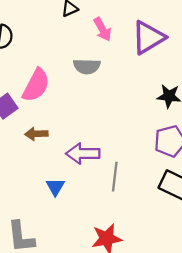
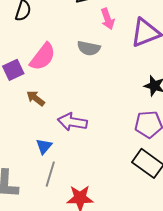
brown arrow: (36, 134) -> (36, 98), turned 30
gray line: (115, 177) -> (50, 174), moved

